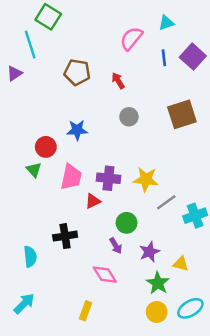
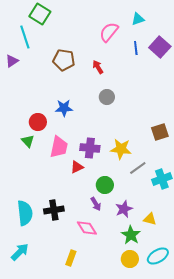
brown square: (182, 114) -> (160, 132), moved, size x0.7
black cross: (65, 236) -> (54, 210), moved
cyan semicircle: (30, 257) -> (25, 213), size x1.4

